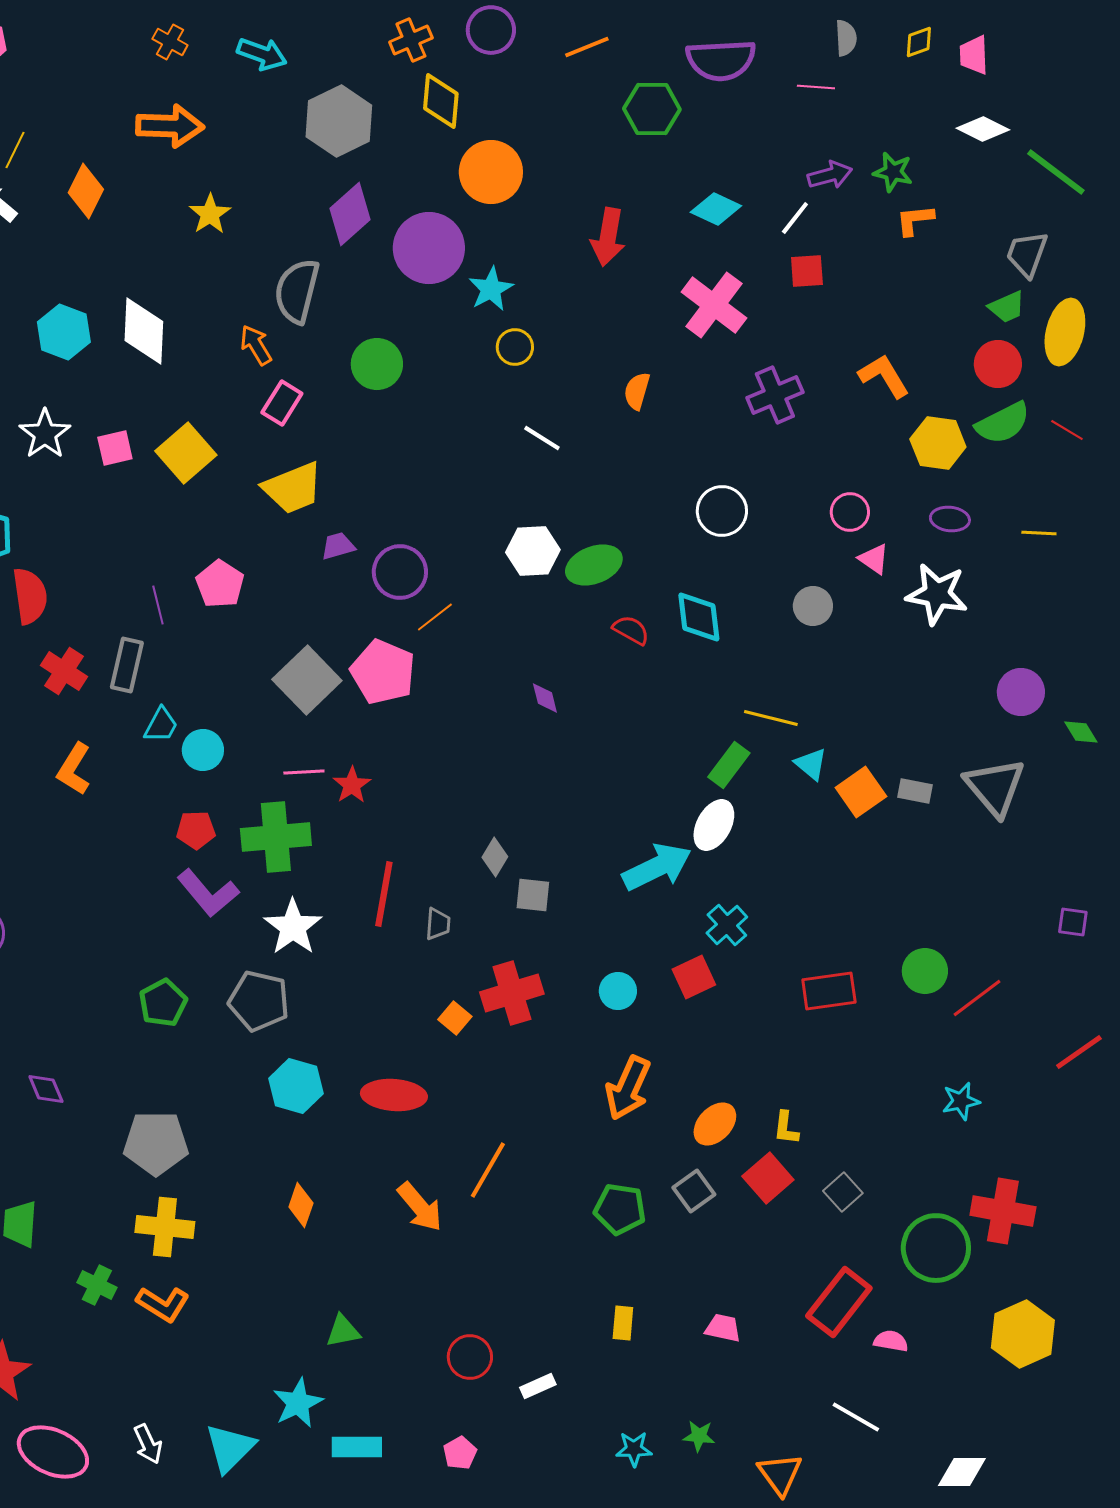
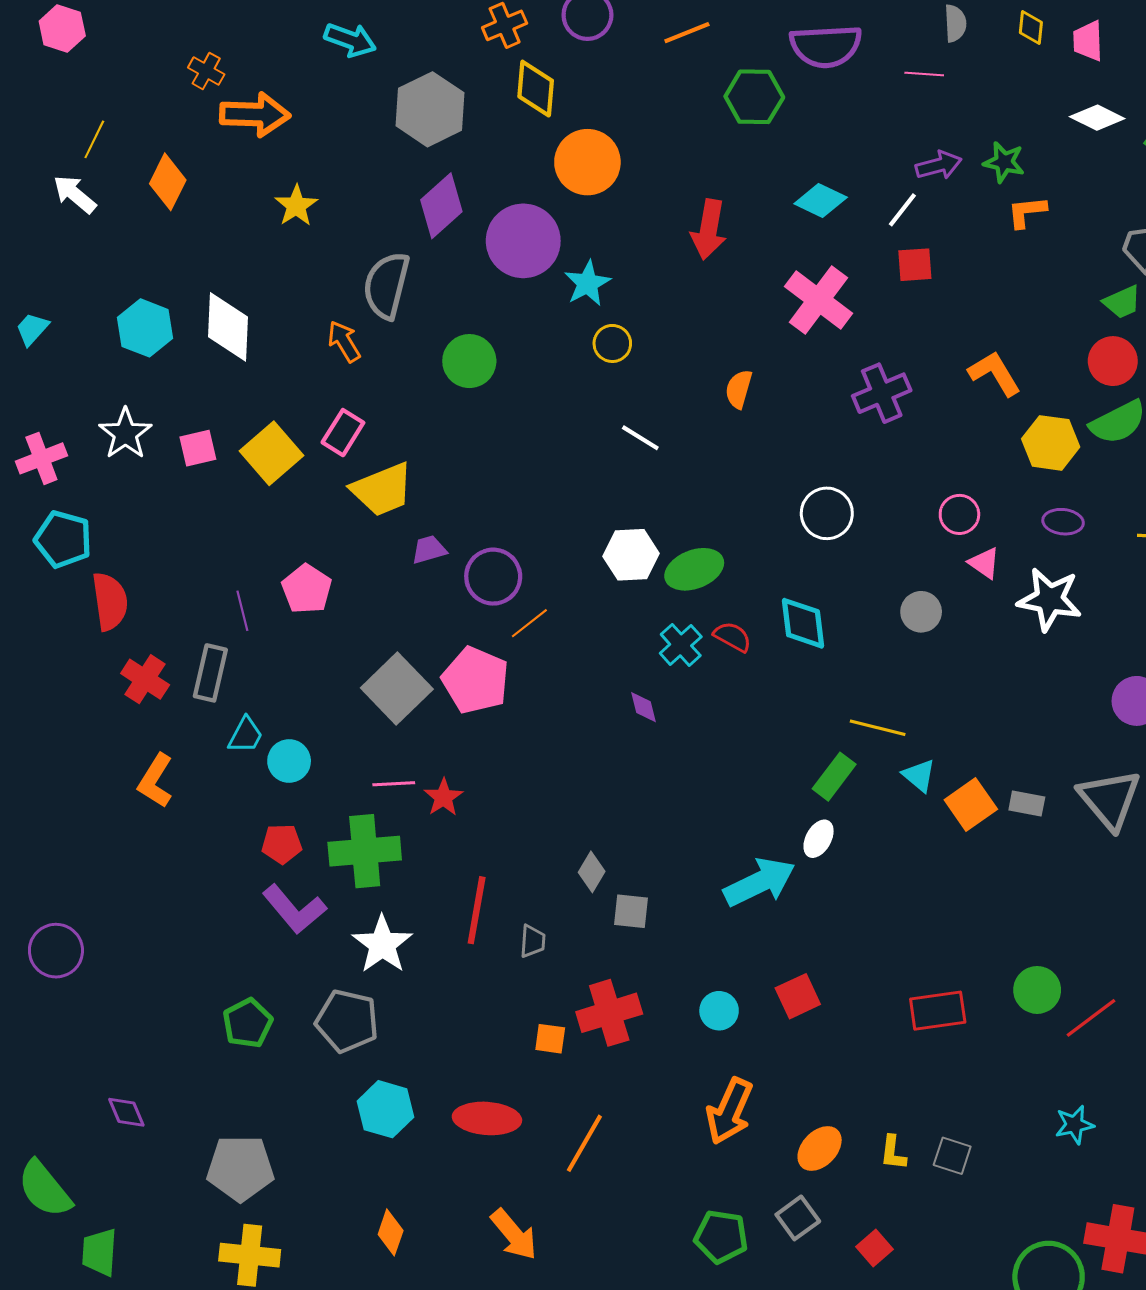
orange cross: (170, 42) -> (206, 71), moved
yellow diamond: (919, 42) -> (1031, 27), turned -64
pink rectangle: (282, 403) -> (343, 433), moved
white ellipse: (714, 825) -> (819, 839), size x0.7
cyan cross: (727, 925) -> (681, 645), moved
orange square: (455, 1018) -> (550, 1039), turned -32
orange line: (488, 1170) -> (584, 1143), moved
red square: (768, 1178) -> (874, 1248), moved, size x0.7
gray square: (843, 1192) -> (952, 1156), moved, turned -30

